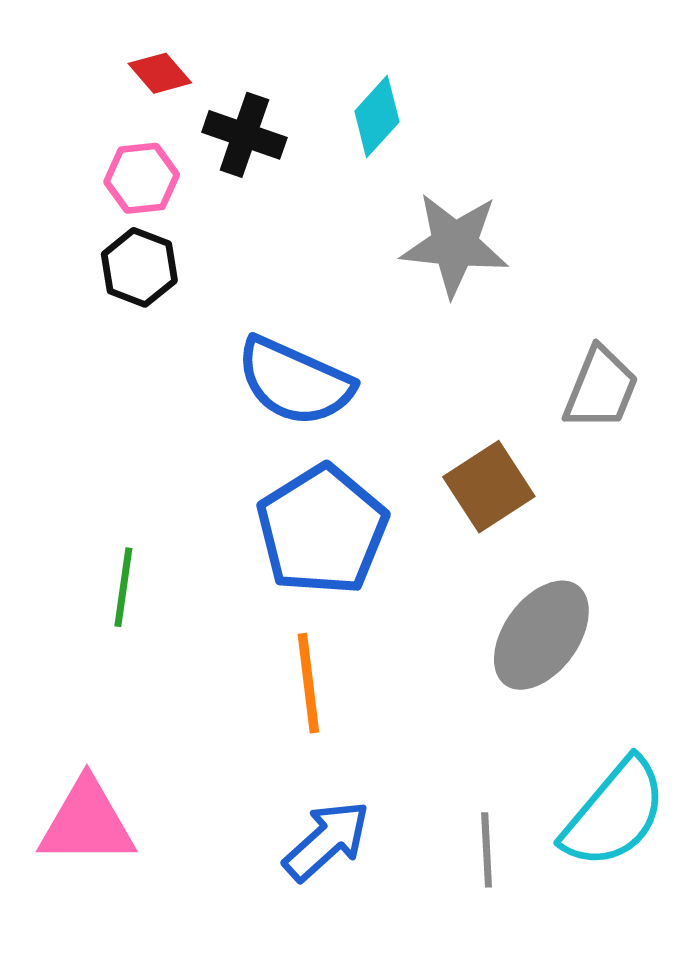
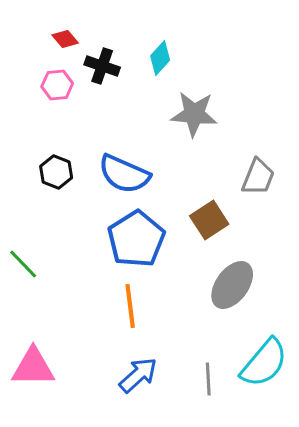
black hexagon: (139, 267) -> (56, 172), moved
green line: (123, 587) -> (23, 264), moved, turned -52

